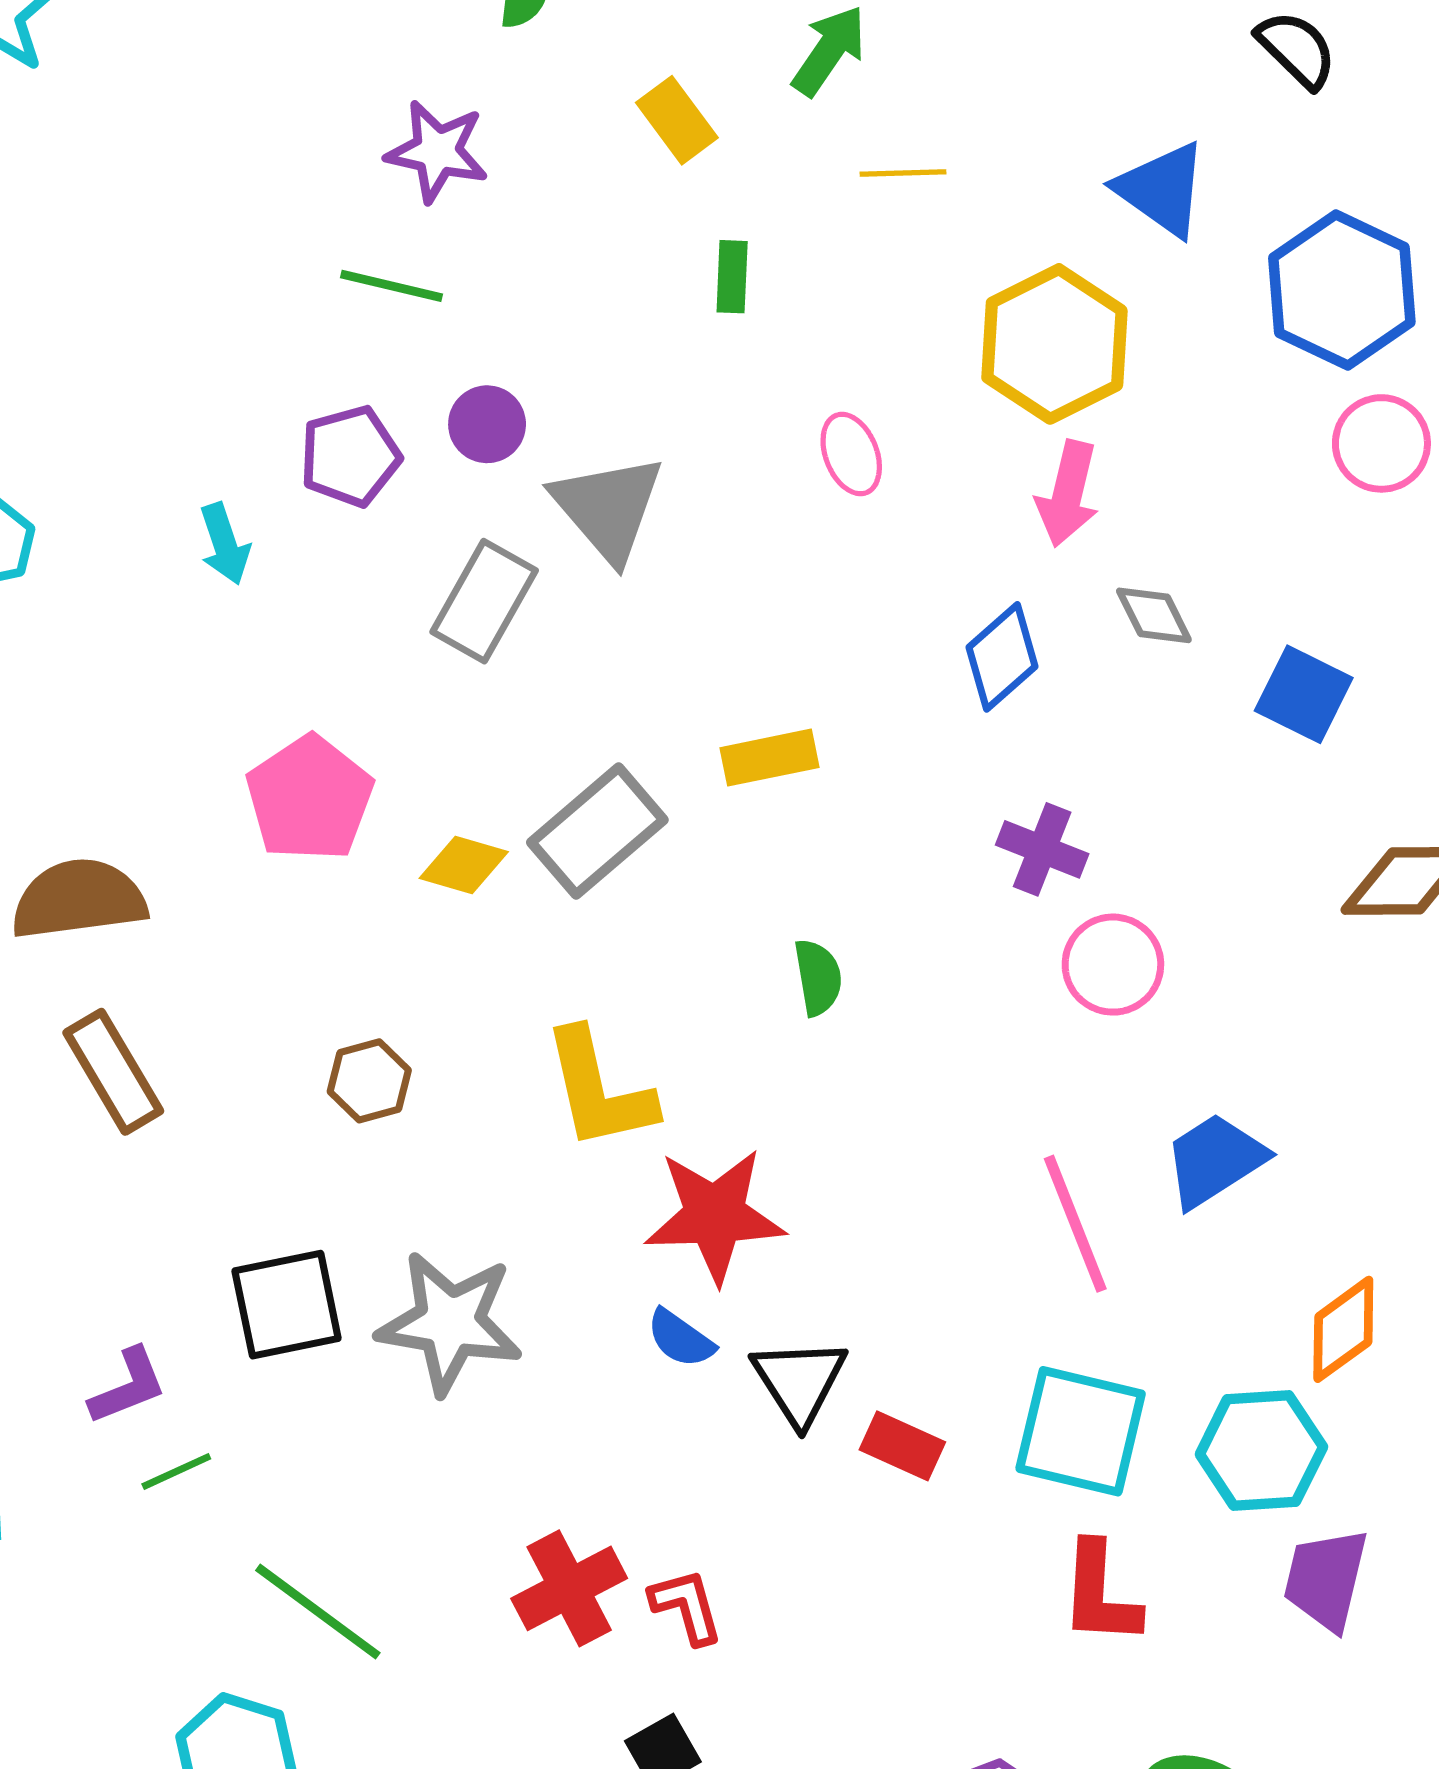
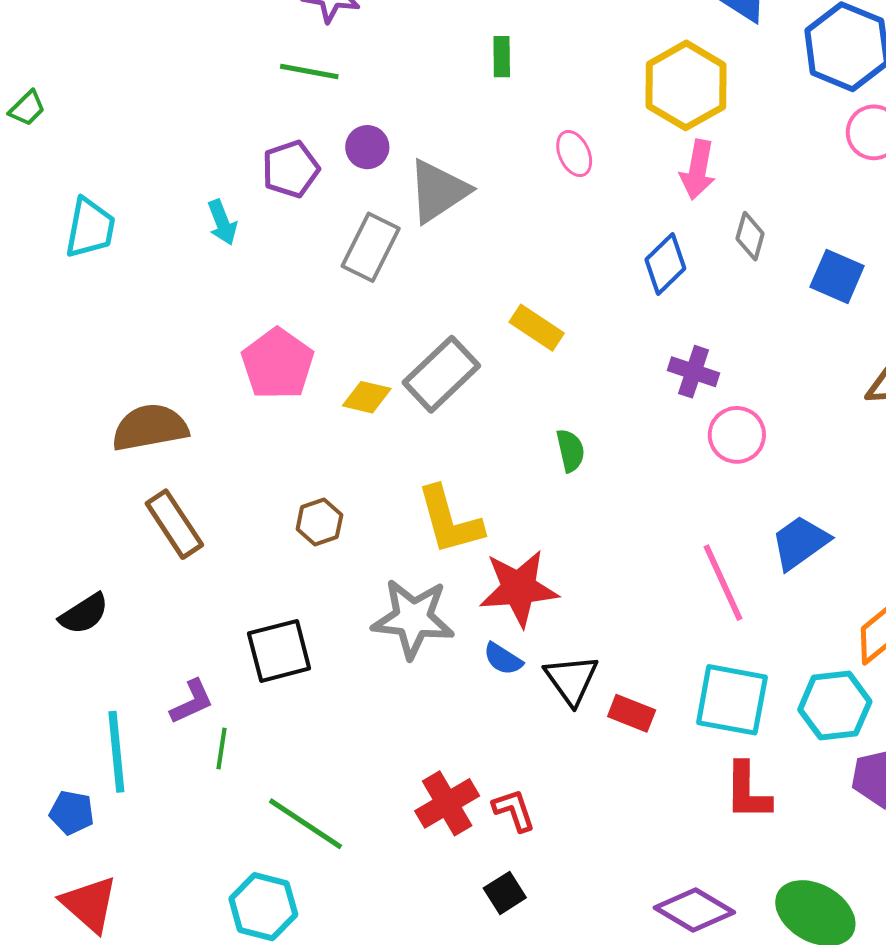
gray triangle: (608, 508) -> (438, 191), turned 40
gray diamond: (1154, 615) -> (750, 236), turned 45
yellow rectangle: (769, 758) -> (537, 328), turned 48
gray star: (450, 1323) -> (413, 618), moved
green line: (176, 1471) -> (221, 749), turned -54

